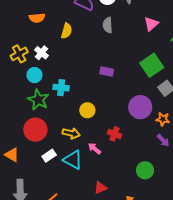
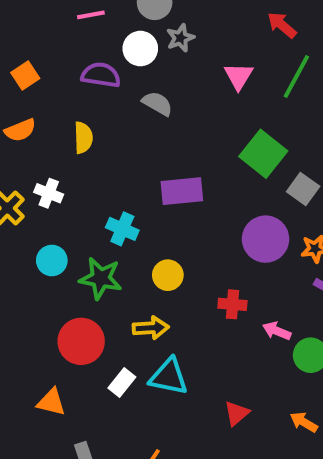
gray semicircle: (108, 25) -> (157, 103), turned 140
purple rectangle: (107, 71) -> (182, 191), size x1.5
cyan circle: (35, 75) -> (52, 260), moved
cyan cross: (61, 88) -> (122, 229), moved, turned 35
green star: (38, 100) -> (101, 278), moved
pink arrow: (94, 148) -> (277, 331), moved

